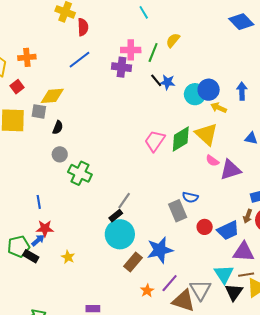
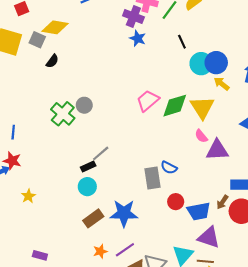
black line: (156, 80) -> (182, 42), moved
blue star: (167, 82) -> (138, 38), moved
gray circle: (60, 154) -> (84, 105), moved
cyan circle: (120, 234) -> (87, 187), size x0.6

